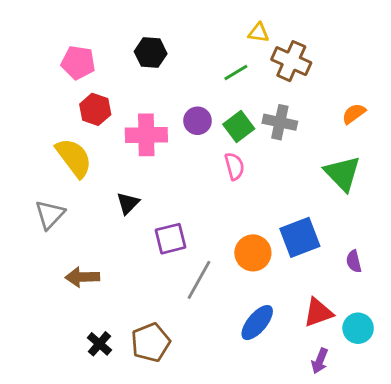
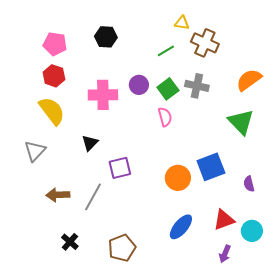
red hexagon: (95, 109) -> (54, 76), moved
orange semicircle: (354, 114) -> (249, 80), size x1.5
gray line: (199, 280) -> (93, 197), moved
brown pentagon: (151, 342) -> (122, 248), moved

